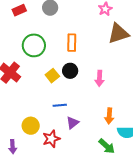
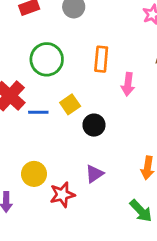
black circle: (70, 71) -> (94, 125), moved
pink arrow: (99, 78) -> (128, 84), moved
blue line: (60, 105) -> (38, 112), moved

